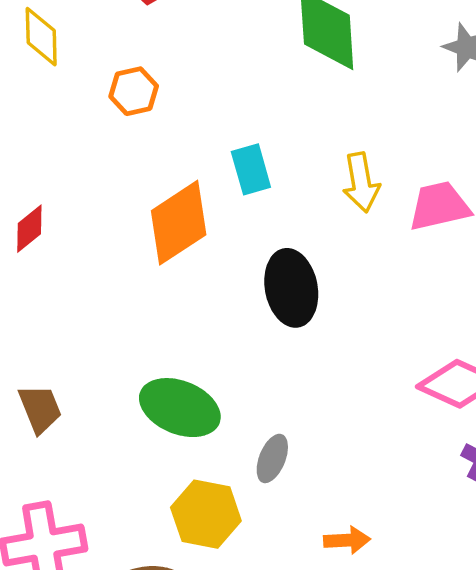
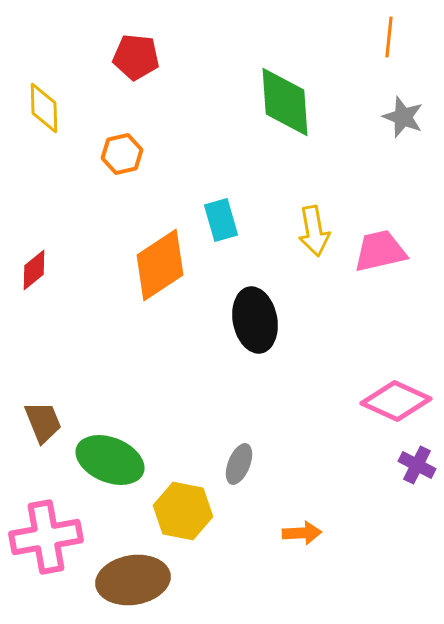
green ellipse: (180, 408) -> (110, 460), moved

